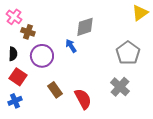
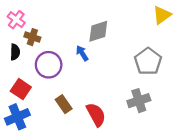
black semicircle: (13, 54) -> (15, 52), moved
gray cross: (120, 87) -> (139, 101), turned 30
blue cross: (15, 101) -> (17, 117), size x1.5

